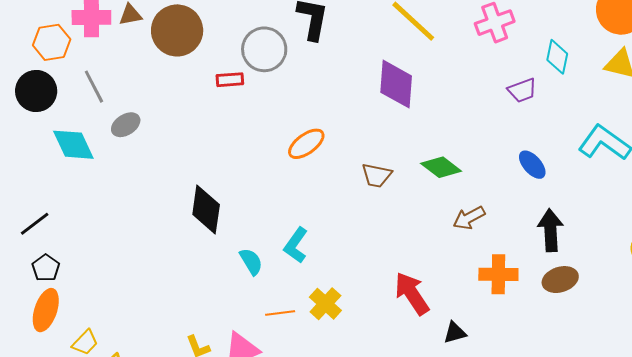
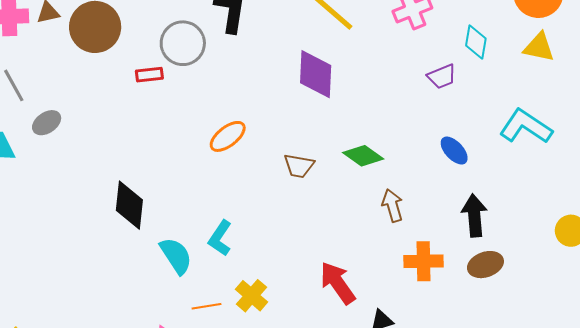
brown arrow: (469, 218) -> (392, 206), turned 104
cyan semicircle: (251, 262) -> (176, 256), size x1.4

